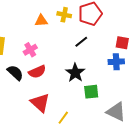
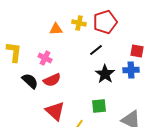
pink cross: (30, 50) -> (45, 58), turned -32
black star: (75, 73) -> (105, 74), moved
green square: (91, 92) -> (99, 106), moved

